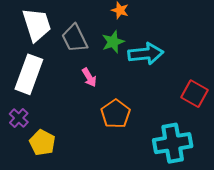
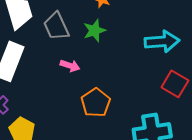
cyan arrow: (146, 54) -> (162, 41), moved
pink arrow: (89, 77) -> (70, 66), turned -42

